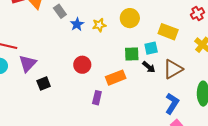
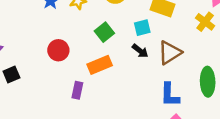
green square: (132, 54) -> (104, 32), moved, turned -35
blue L-shape: (172, 103) -> (170, 95), turned 150

